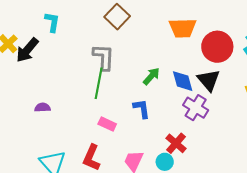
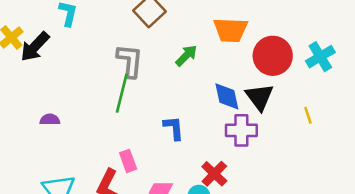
green arrow: (151, 76) -> (186, 56), moved
purple cross: (196, 108) -> (241, 130), turned -35
pink rectangle: (107, 124) -> (128, 161), moved, turned 42

